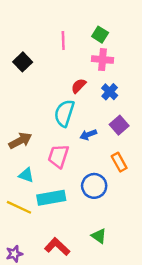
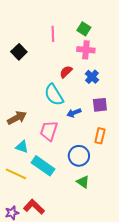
cyan semicircle: (64, 113) -> (54, 95), turned -50
purple square: (119, 125) -> (100, 105), turned 35
orange rectangle: (119, 162) -> (100, 136), turned 42
cyan rectangle: (51, 198) -> (43, 166), turned 45
green triangle: (99, 236) -> (83, 182), moved
red L-shape: (57, 247) -> (34, 207), moved

